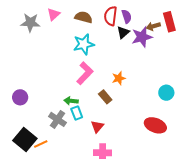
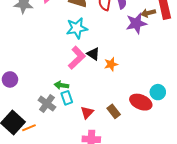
black triangle: (123, 32) -> (93, 54), moved, turned -48
cyan circle: (166, 93) -> (158, 92), moved
brown rectangle: (105, 97) -> (114, 111), moved
red ellipse: (155, 125) -> (141, 102), moved

